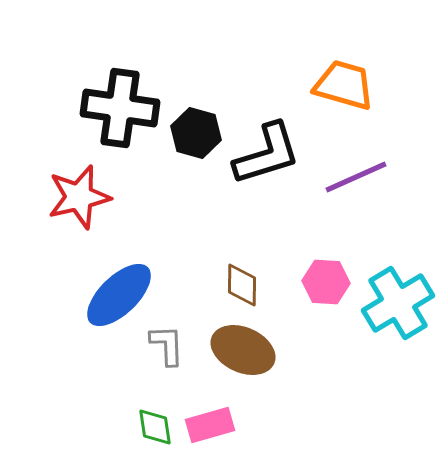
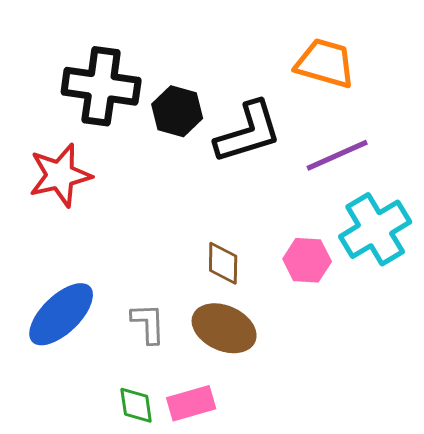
blue ellipse: (119, 295) -> (61, 314), moved
cyan cross: (398, 303) -> (375, 229), moved

